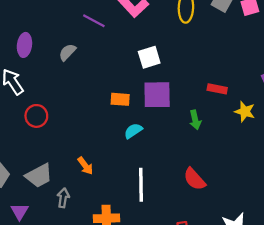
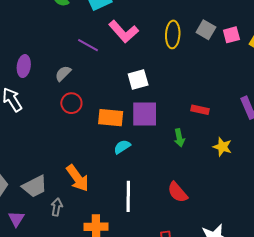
orange rectangle: (120, 99) -> (111, 118), size x1.4
yellow star: (245, 112) -> (222, 147), moved
red circle: (36, 116) -> (71, 103), moved
orange arrow: (85, 166) -> (78, 178), size x1.6

